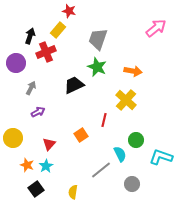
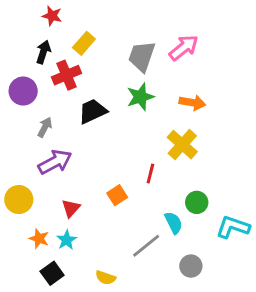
red star: (69, 11) -> (52, 16), moved
pink arrow: (156, 28) -> (184, 48), moved
green star: (97, 67) -> (140, 97), turned 30
black trapezoid: (74, 85) -> (93, 111), moved
purple arrow: (38, 112) -> (55, 162), size x1.6
yellow semicircle: (73, 192) -> (106, 278), turned -80

